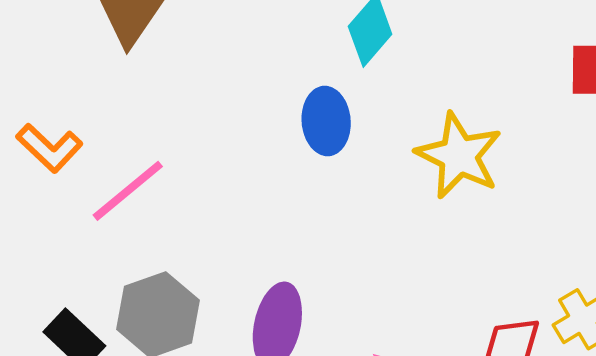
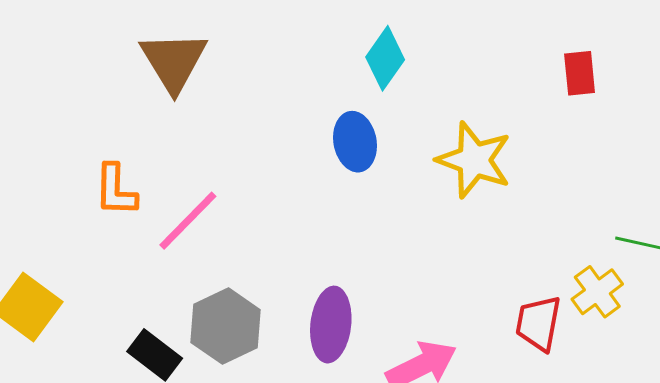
orange L-shape: (49, 148) -> (116, 190), turned 54

